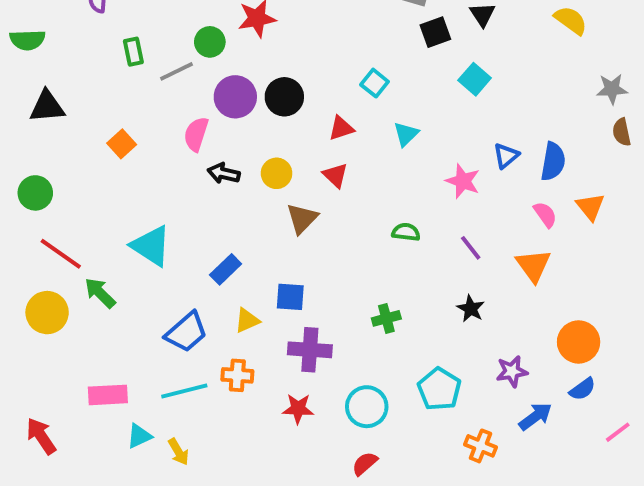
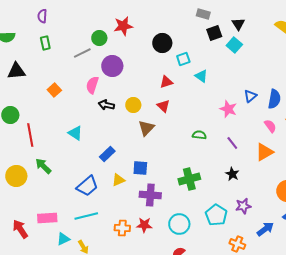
green rectangle: (133, 52) -> (45, 43), moved
cyan square: (475, 79) -> (234, 45), moved
cyan square: (375, 83) -> (183, 59), turned 32
black circle: (284, 97) -> (162, 43), moved
cyan triangle: (406, 134) -> (201, 76), moved, turned -40
cyan triangle: (151, 246) -> (75, 133), moved, size x0.7
red line: (61, 254) -> (30, 135), moved, turned 45
orange triangle: (533, 265) -> (264, 152), turned 36
green cross: (386, 318) -> (189, 179), size x1.5
purple star: (512, 371) -> (243, 206), moved
orange cross: (237, 375) -> (122, 228), moved
red arrow: (41, 436) -> (20, 229), moved

